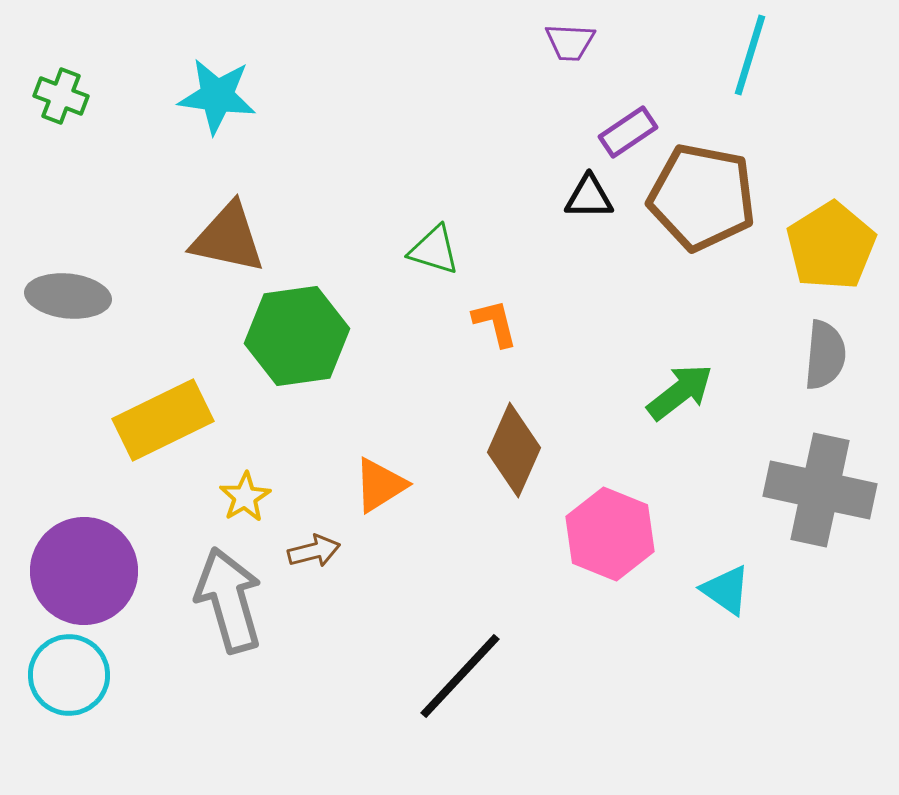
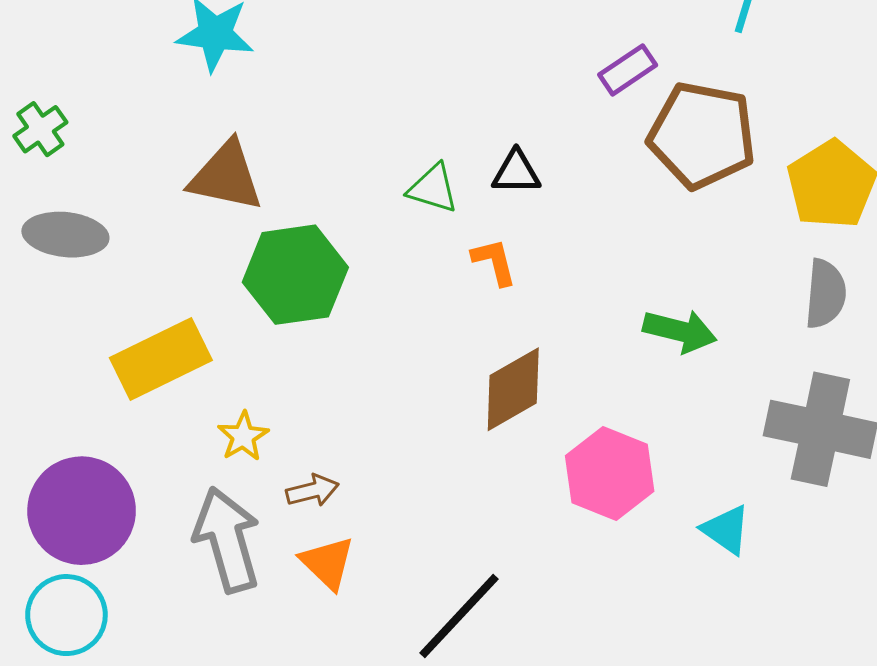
green cross: (61, 96) -> (40, 129), moved, turned 34
black triangle: (589, 197) -> (516, 172), moved
green arrow: (680, 392) -> (680, 331), turned 52
brown diamond: (514, 450) -> (513, 389), turned 36
orange triangle: (380, 485) -> (327, 563), moved, turned -44

